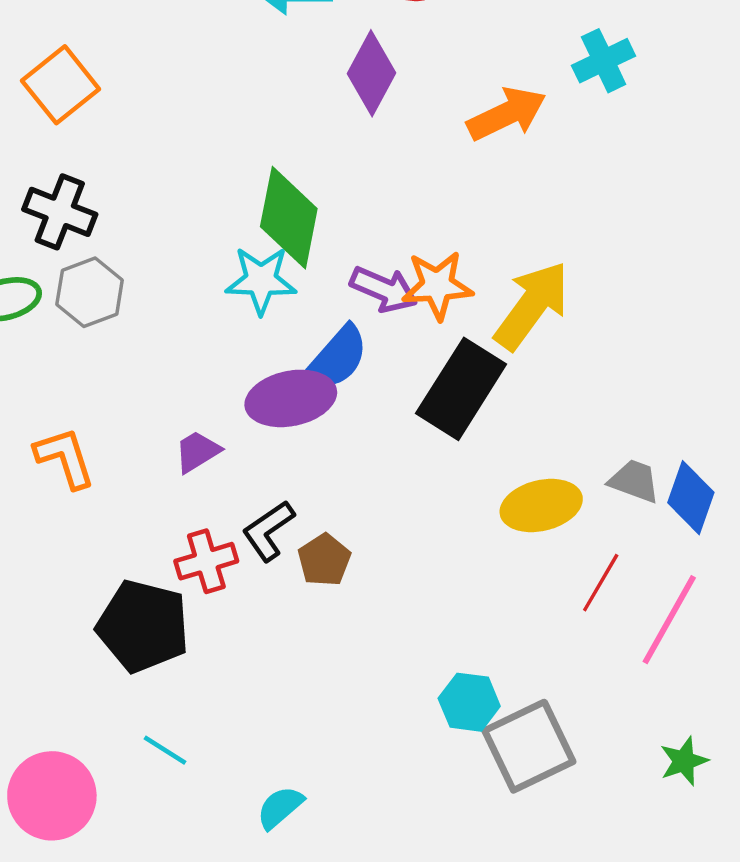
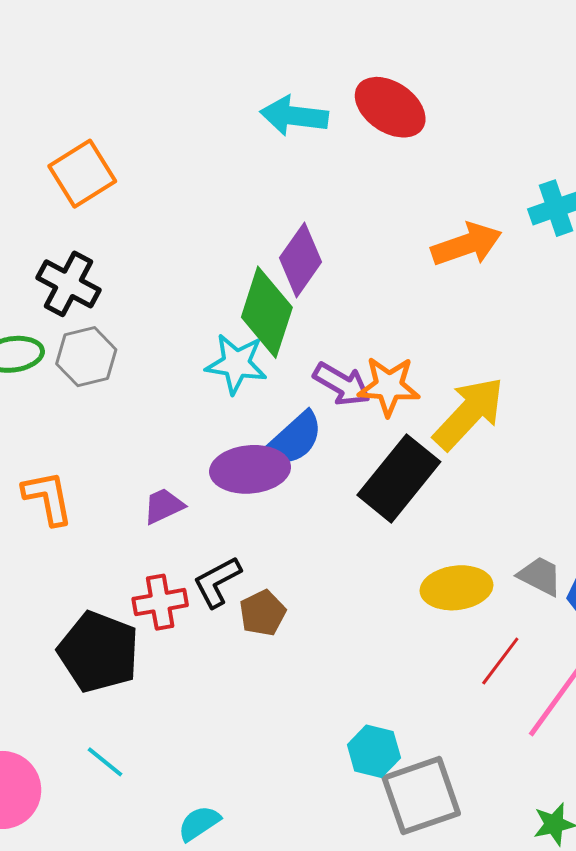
purple diamond: (372, 73) -> (300, 260), moved

